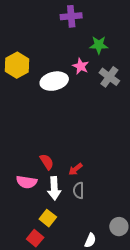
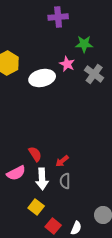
pink semicircle: (27, 182) -> (16, 173), turned -36
red square: (35, 238) -> (53, 226), moved

